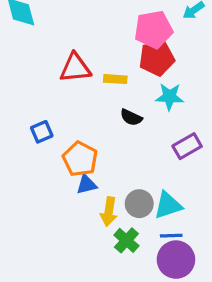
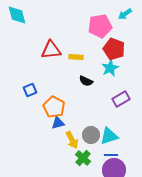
red pentagon: (157, 58) -> (114, 49), moved, turned 30
cyan star: (170, 97) -> (110, 68), turned -30
yellow arrow: (109, 212) -> (72, 140), turned -36

